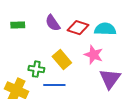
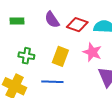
yellow rectangle: (62, 60) -> (60, 56), turned 60
green cross: (36, 69) -> (26, 56), moved

